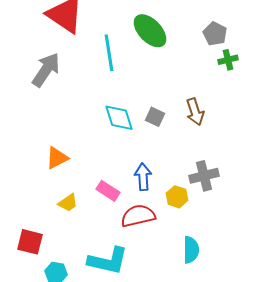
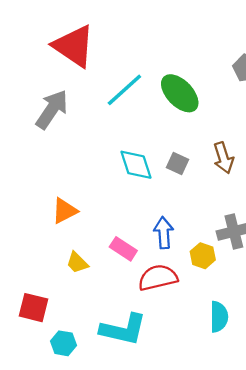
green ellipse: (150, 31) -> (180, 93), moved
cyan line: (109, 53) -> (124, 90), turned 57
yellow trapezoid: (68, 203) -> (77, 263), turned 80

